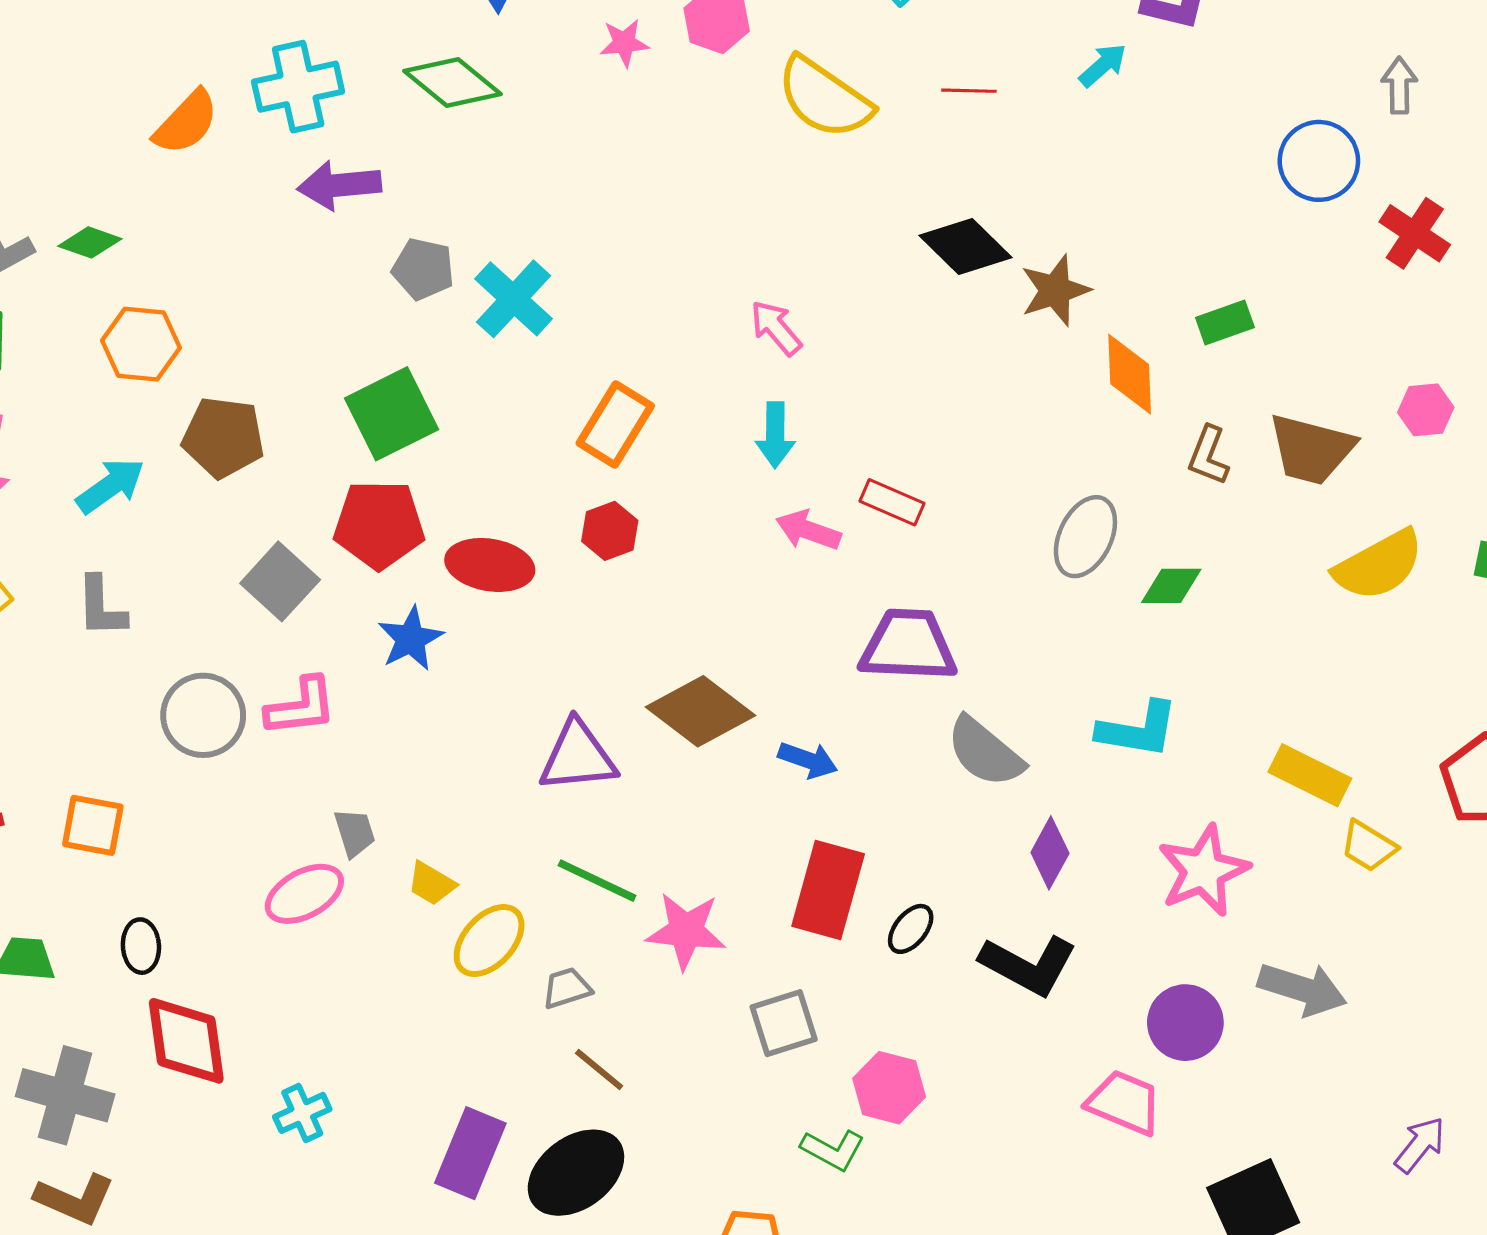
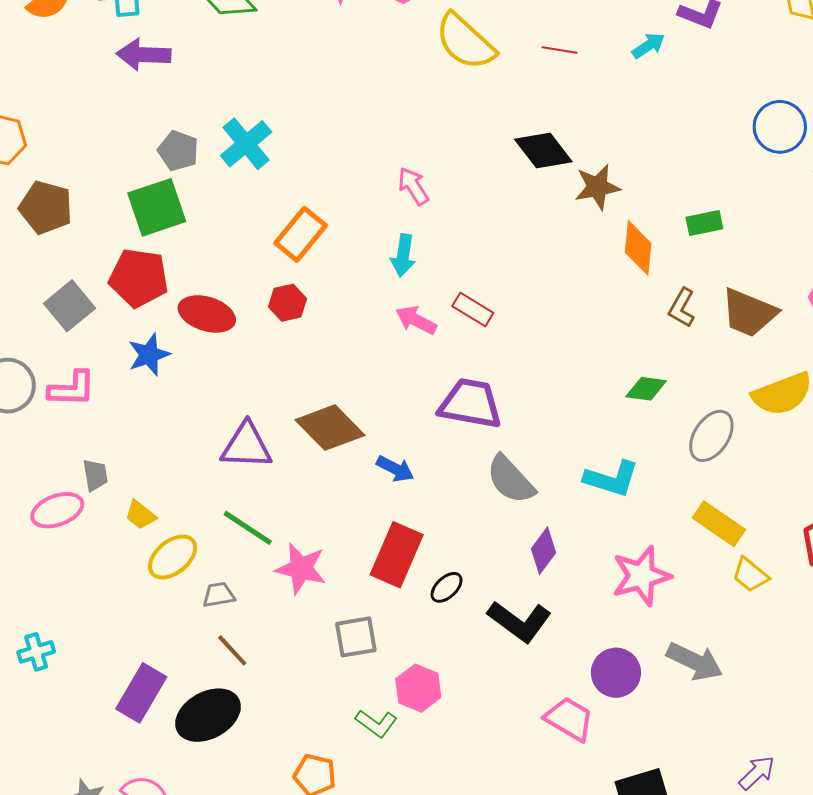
gray pentagon: (423, 269) -> (178, 151), moved
gray ellipse: (1085, 537) -> (711, 436), moved

